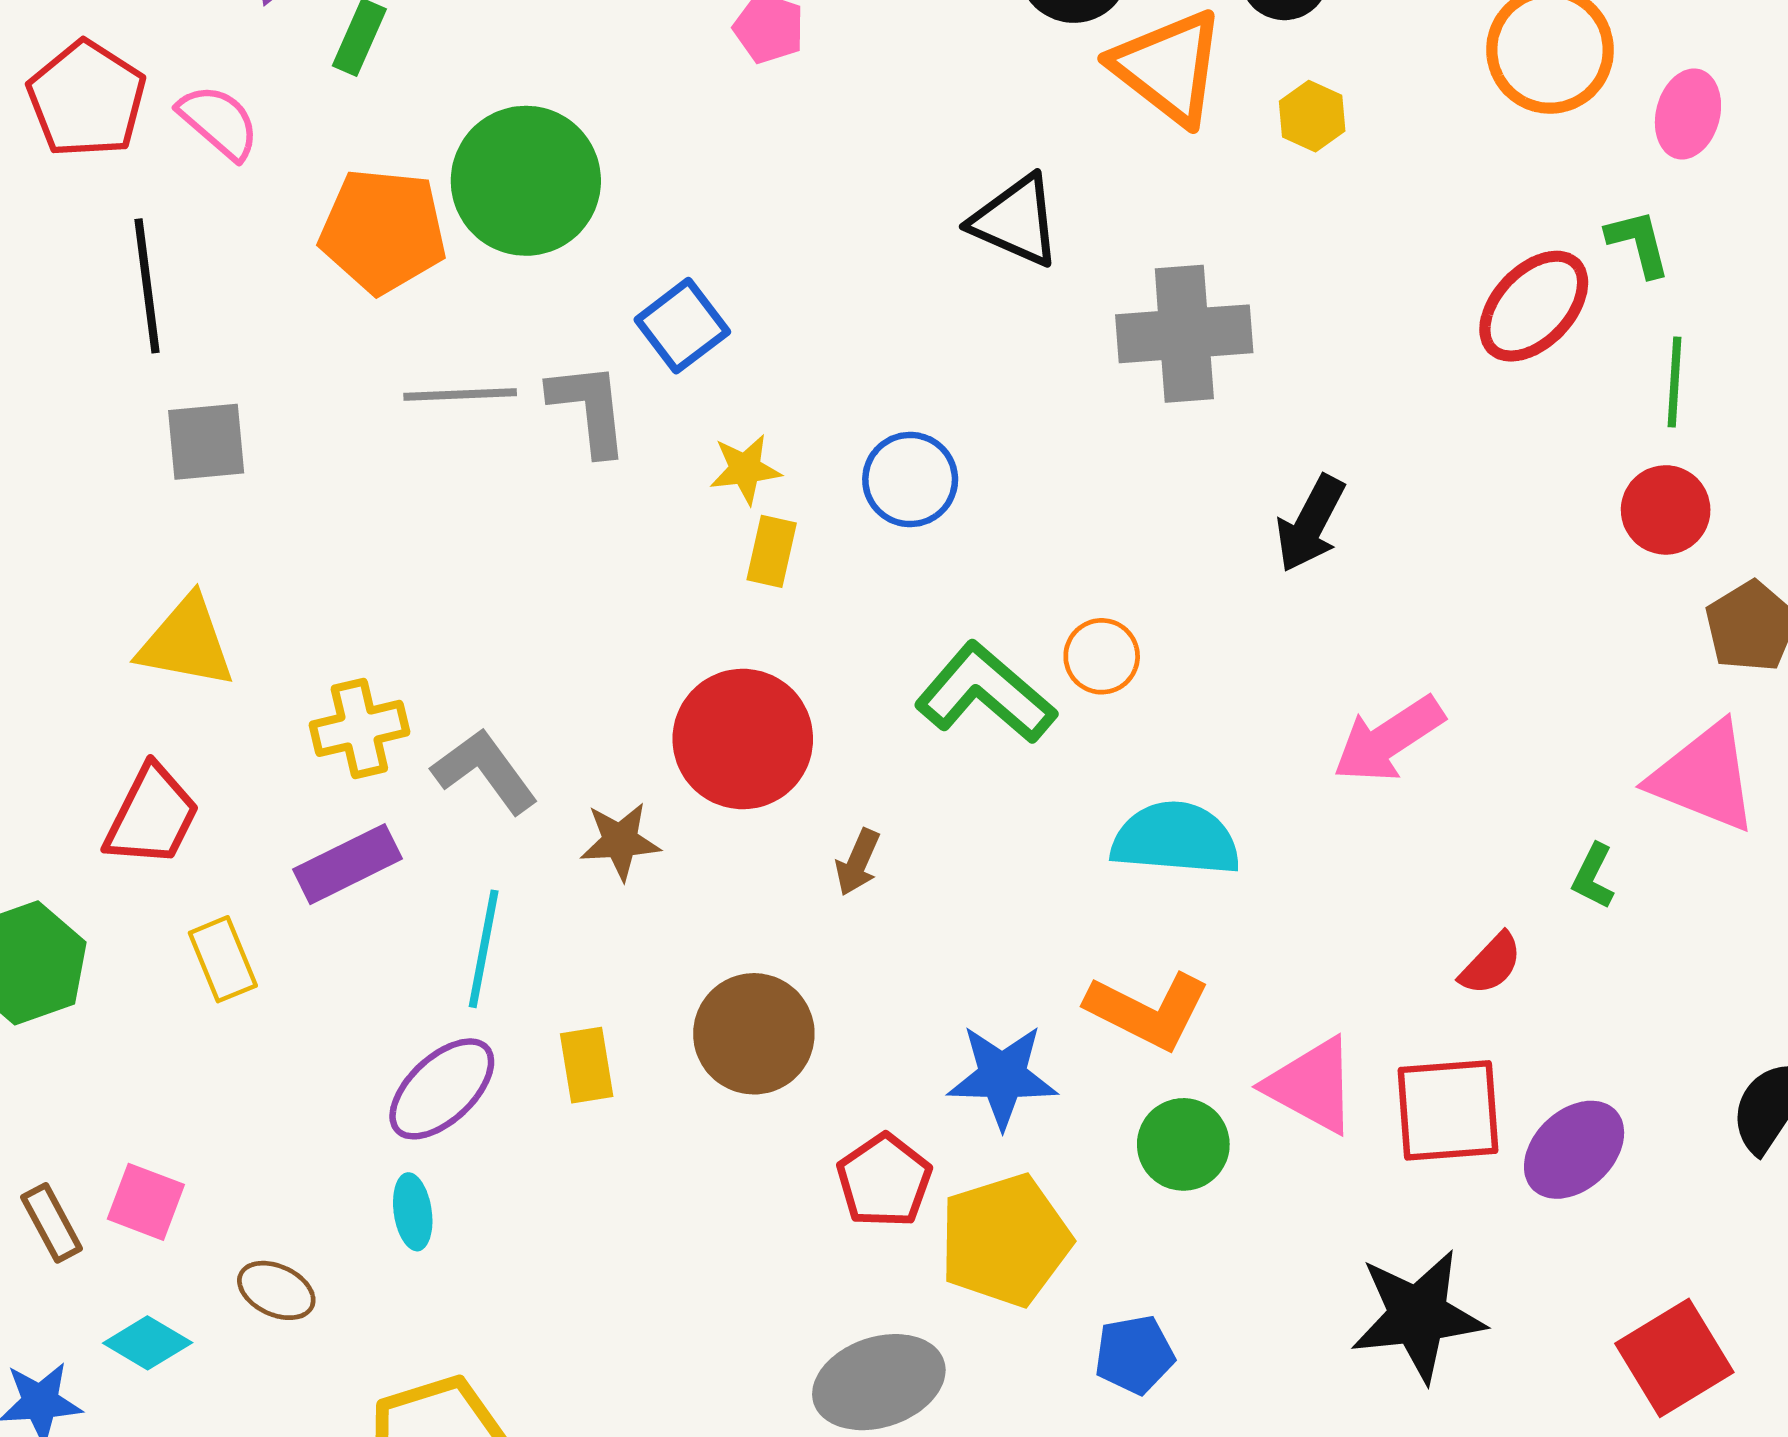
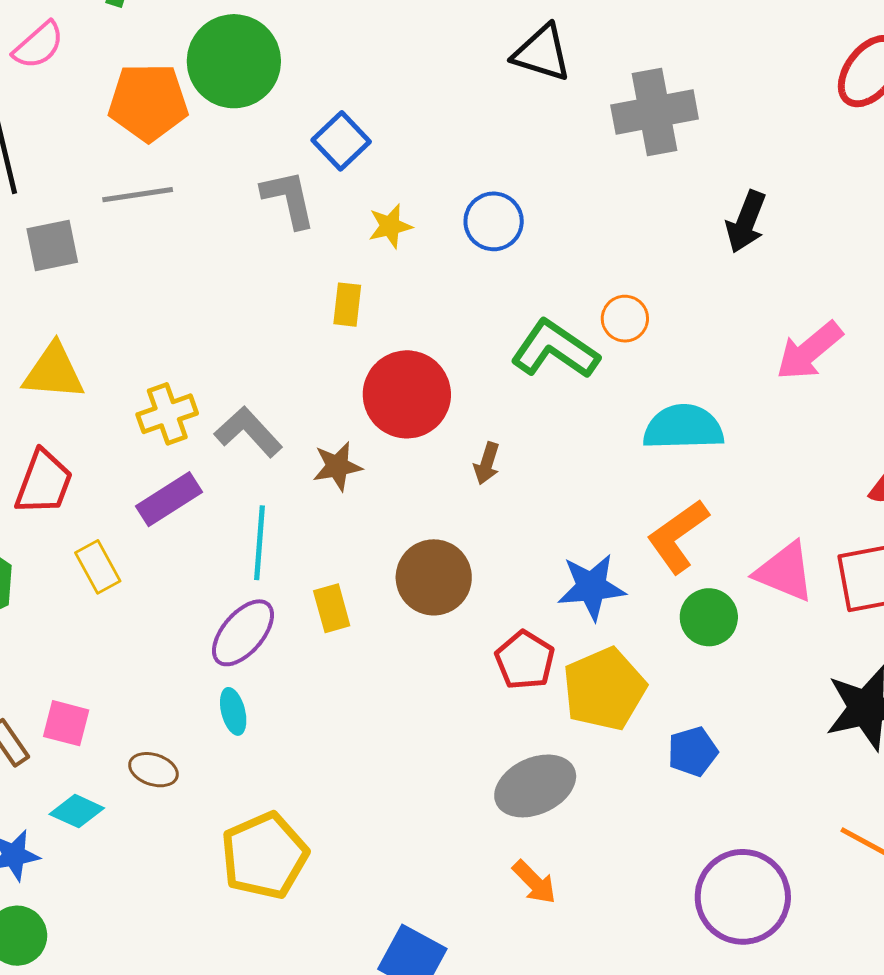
pink semicircle: (219, 122) -> (38, 45), turned 104
gray line: (460, 395) -> (138, 195), moved
yellow rectangle: (772, 551) -> (347, 305), moved
orange L-shape: (1148, 1011) -> (678, 536), turned 124

